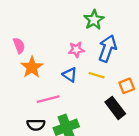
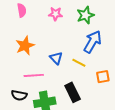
pink semicircle: (19, 45) -> (22, 10), moved
pink star: (76, 50) -> (56, 14), moved
black rectangle: (115, 108) -> (73, 92), moved

